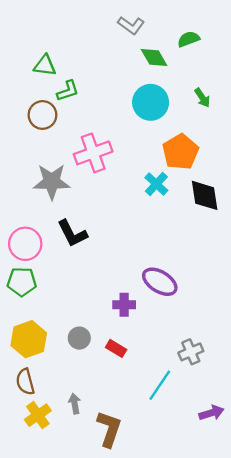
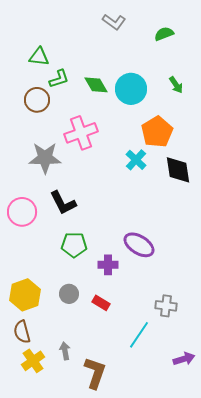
green diamond: (154, 57) -> (96, 85), moved
green pentagon: (22, 282) -> (74, 245), moved
gray cross: (191, 352) -> (166, 306), turned 30

